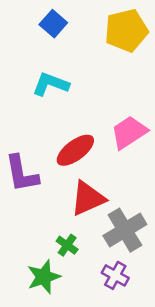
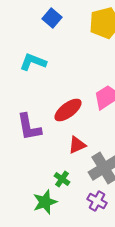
cyan L-shape: (51, 84) -> (33, 62), moved
red triangle: (88, 198) -> (77, 145), size x0.7

